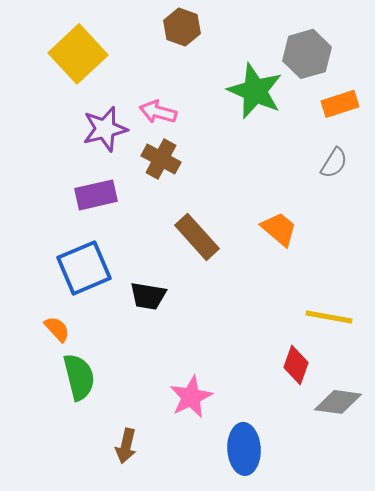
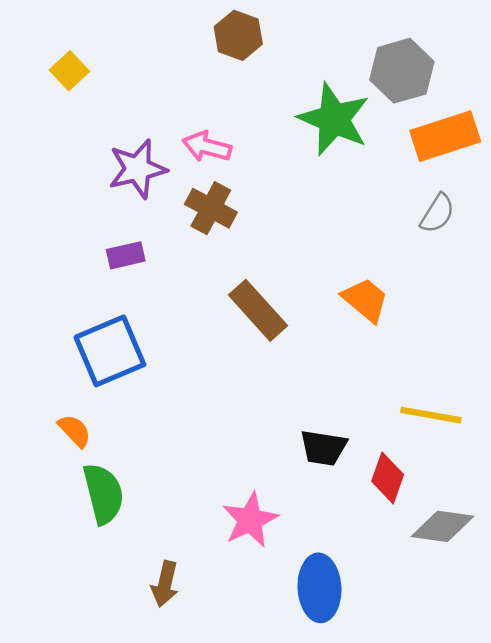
yellow square: (78, 54) -> (69, 71), moved, size x0.5
orange rectangle: (340, 104) -> (445, 136), size x1.4
purple rectangle: (96, 195) -> (126, 255), size x0.7
black trapezoid: (148, 296) -> (323, 448), moved

